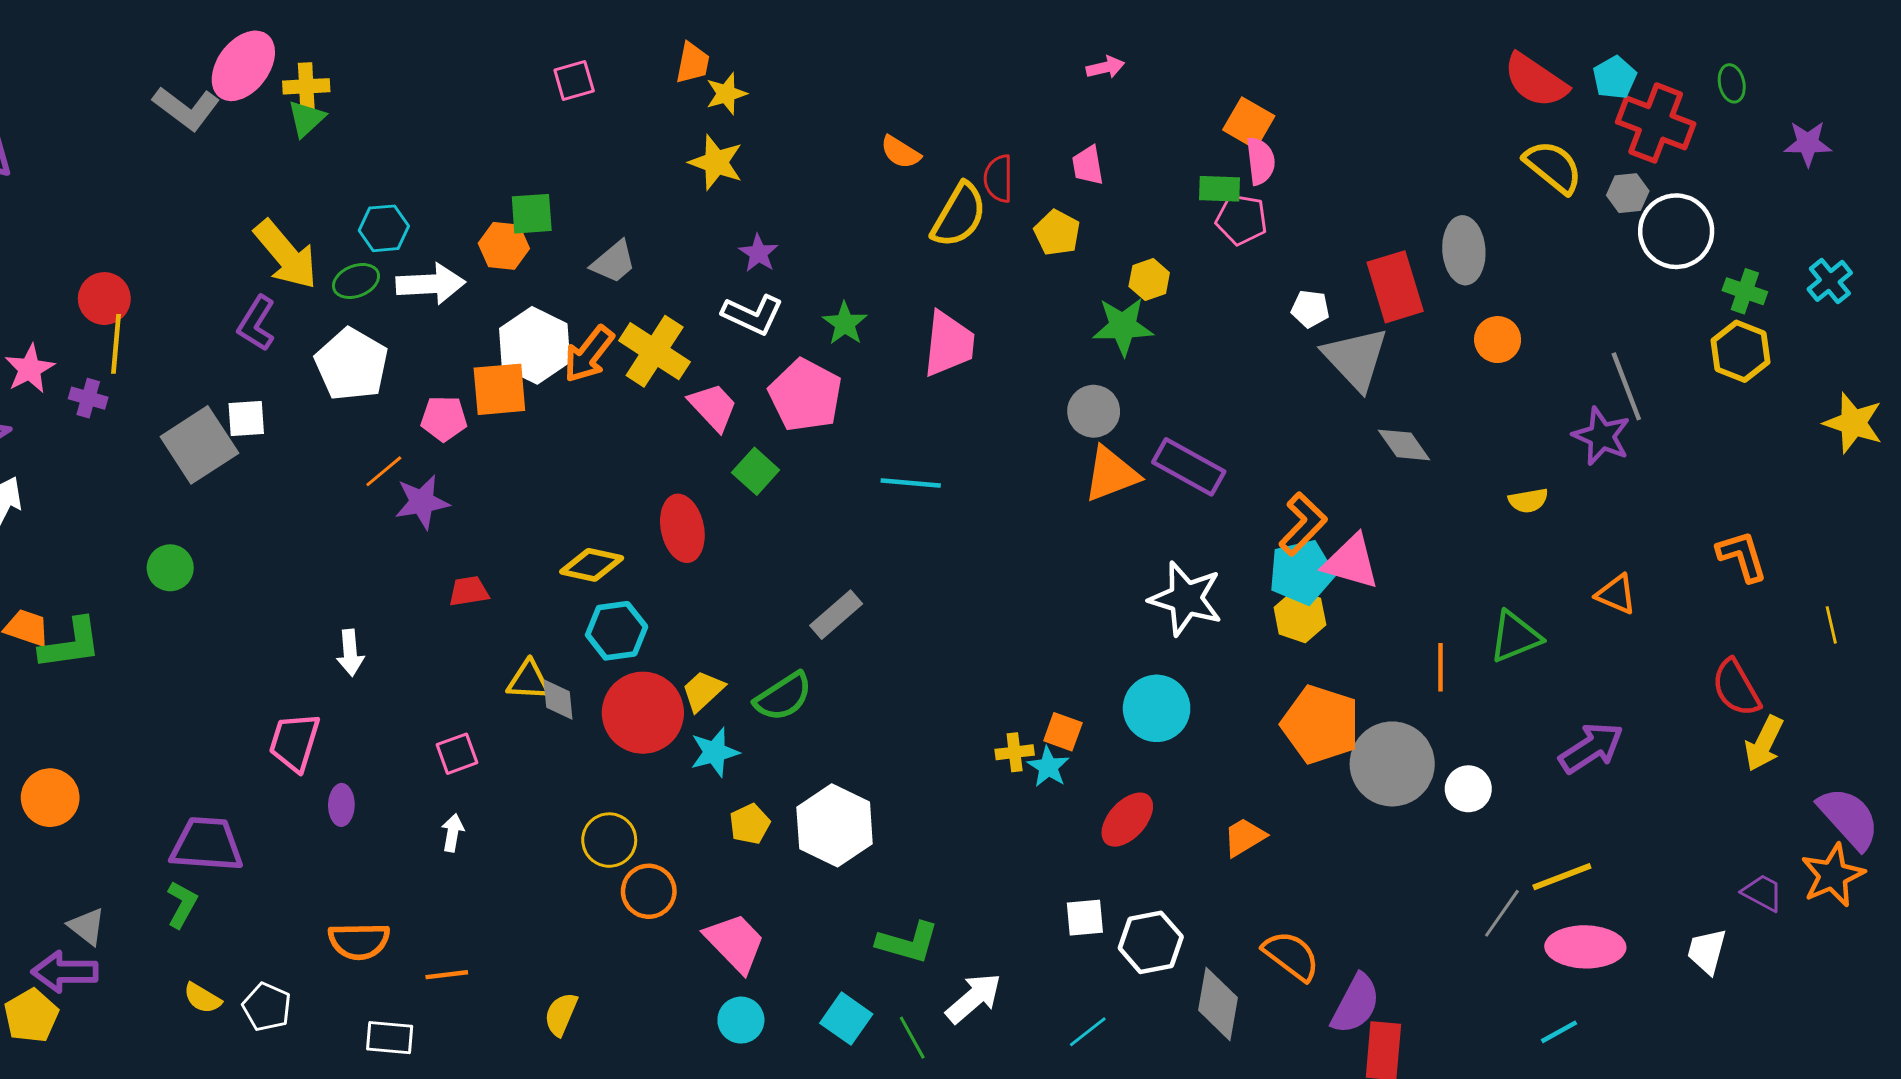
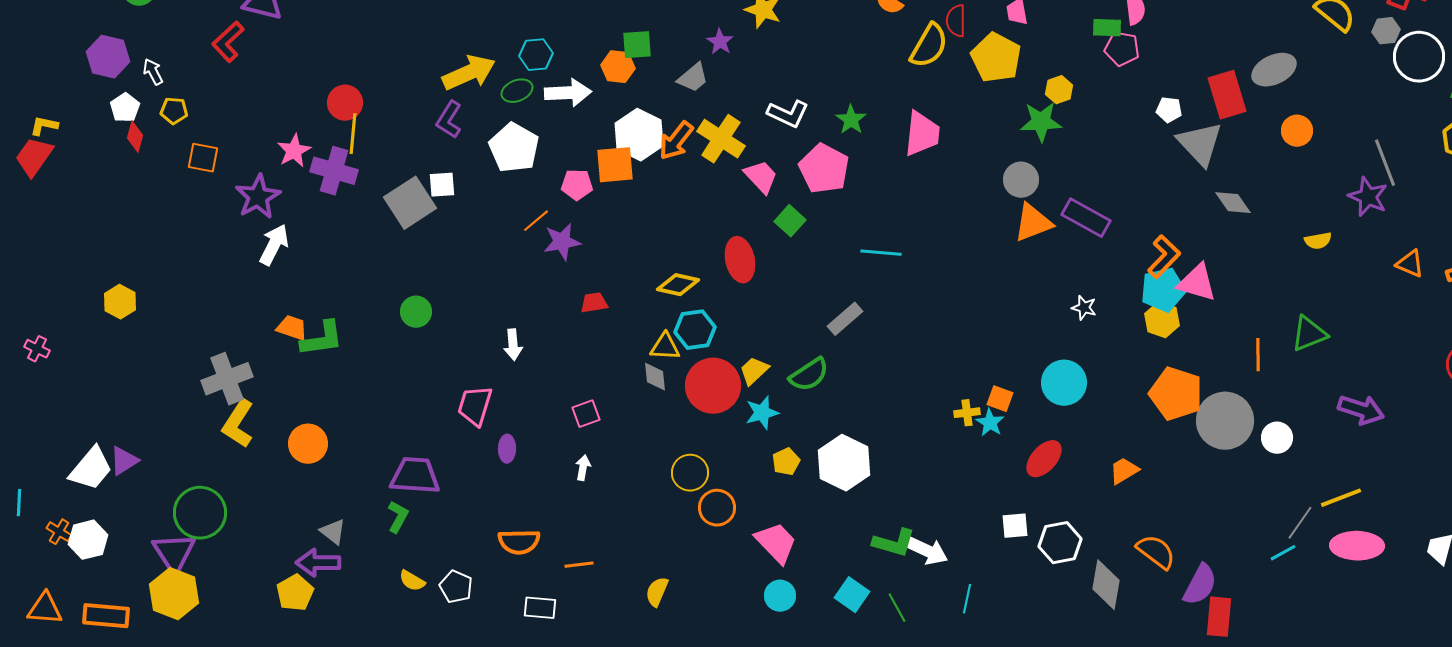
yellow pentagon: (1057, 233) -> (996, 58), size x1.6
gray ellipse: (1464, 250) -> (1274, 70), turned 69
purple star: (758, 253) -> (720, 42), moved
yellow arrow: (286, 255) -> (469, 73), turned -74
purple cross: (88, 398) -> (334, 171), size x1.8
cyan line: (911, 483) -> (881, 253), moved
green circle: (170, 568) -> (416, 312), moved
orange triangle: (1616, 594) -> (1410, 264), moved
white star: (1186, 599) -> (1084, 308), size x0.5
yellow triangle: (529, 681) -> (665, 347), moved
purple arrow: (1591, 748) -> (1361, 410), turned 51
white arrow: (974, 998) -> (927, 551), moved, turned 66
cyan line: (1088, 1032) -> (967, 599), moved, turned -40
cyan line: (1559, 1032) -> (1283, 553), moved

